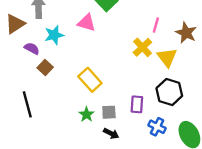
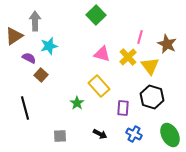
pink triangle: (87, 23) -> (102, 54), moved
yellow rectangle: (90, 80) -> (99, 86), moved
gray square: (109, 112) -> (60, 136), moved
green star: (87, 114) -> (77, 103), moved
blue cross: (157, 127) -> (134, 134), moved

